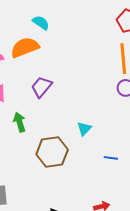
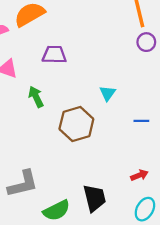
purple trapezoid: (42, 87) -> (54, 55), turned 60

